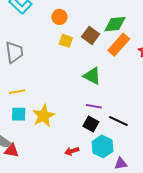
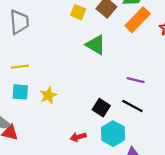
green triangle: (92, 76) -> (96, 45), moved
purple line: (94, 106) -> (136, 80), moved
yellow star: (44, 116) -> (48, 95), size x0.7

